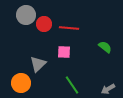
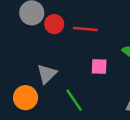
pink square: (64, 52) -> (99, 66), moved
green line: (72, 85) -> (74, 100), moved

